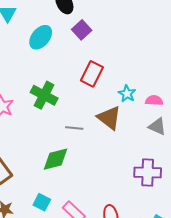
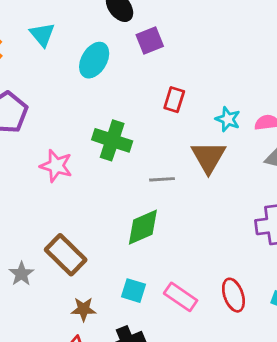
purple square: (82, 30) -> (150, 41), turned 30
red rectangle: (92, 74) -> (174, 100), size x0.7
brown triangle: (109, 118) -> (208, 157), turned 32

